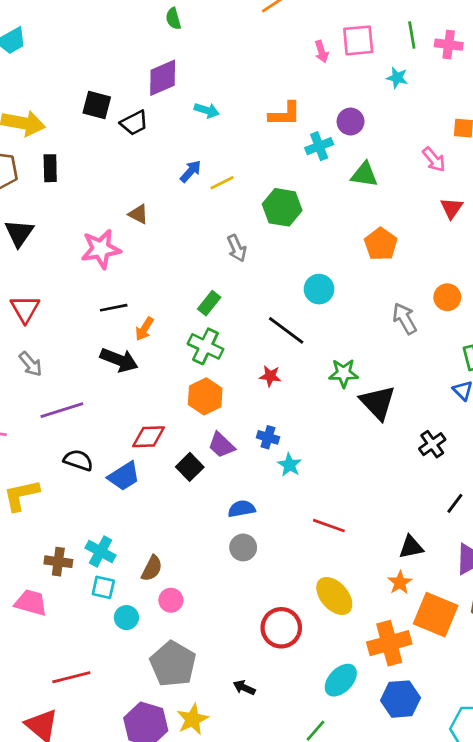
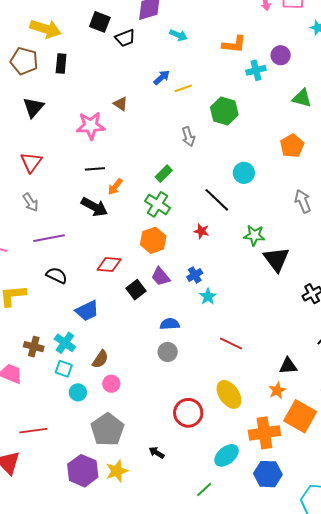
green triangle: (364, 175) -> (302, 98), moved
blue cross: (268, 437) -> (195, 275), turned 35
blue trapezoid: (124, 476) -> (87, 311), moved

